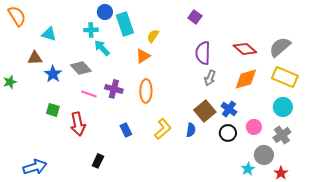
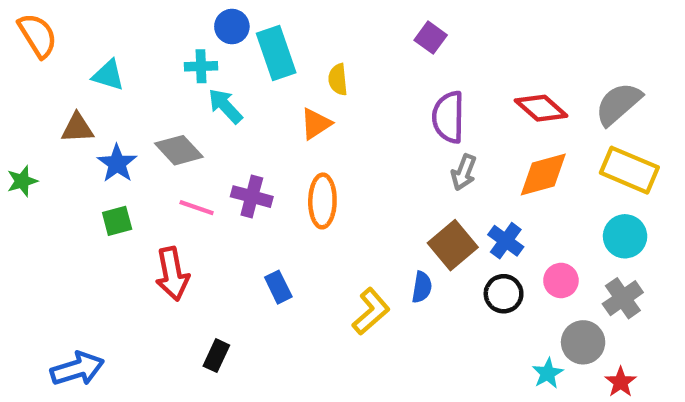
yellow semicircle: (153, 36) -> (338, 80), turned -40
green square: (53, 110) -> (117, 221), moved, turned -32
yellow L-shape: (163, 129) -> (371, 311), moved

